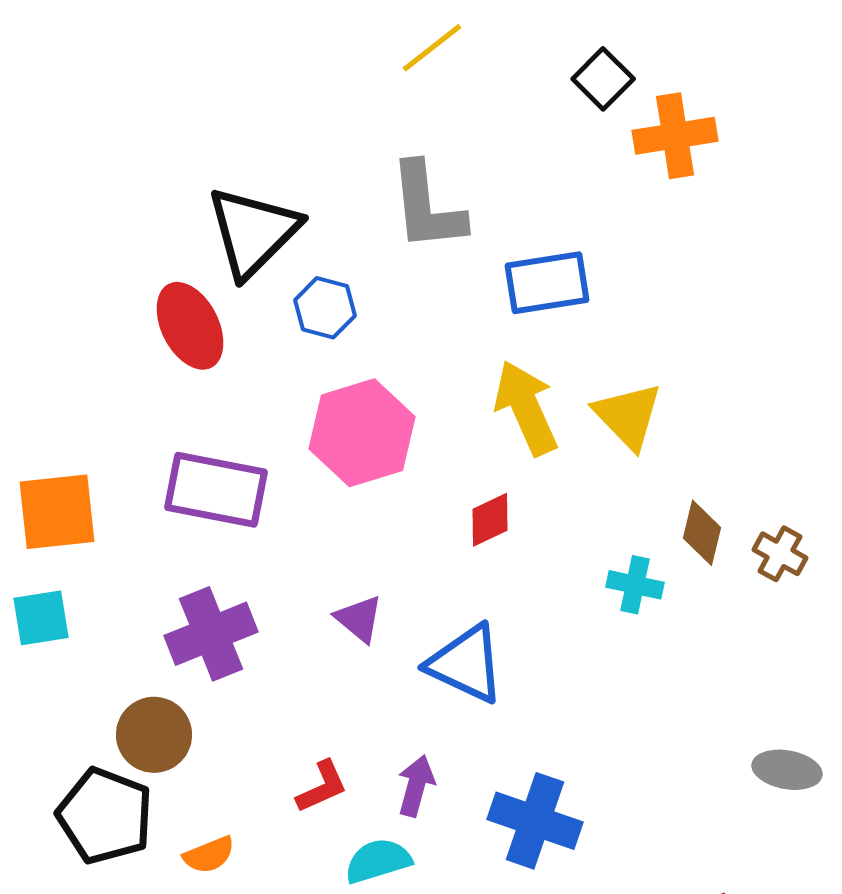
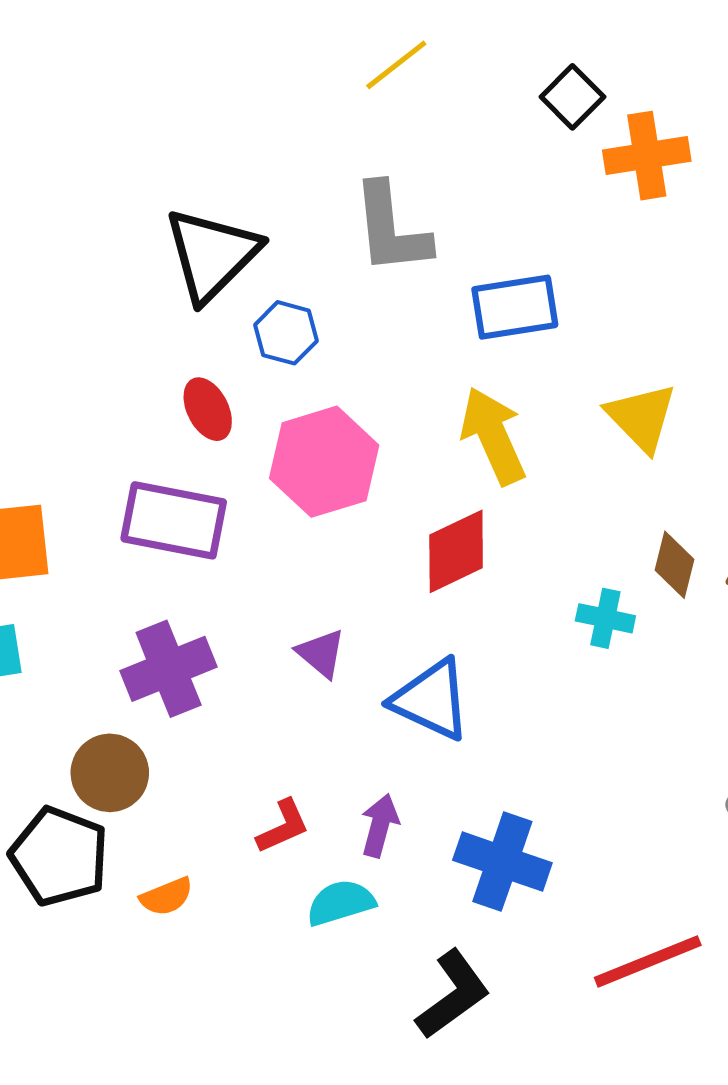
red ellipse: (190, 326) -> (208, 409), moved, size x0.7
yellow triangle: (628, 416) -> (642, 417), moved
red diamond: (490, 520) -> (456, 551), size x1.5

